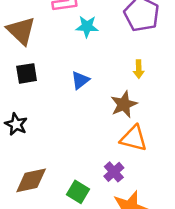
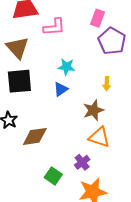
cyan star: (87, 27) -> (66, 67), moved
black square: (27, 73) -> (19, 81), size x1.5
brown diamond: (31, 180) -> (35, 136), moved

